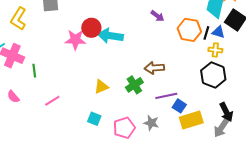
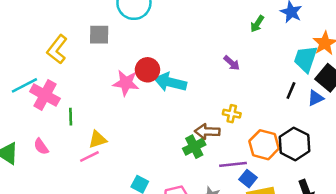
orange hexagon: (189, 30) -> (264, 145), moved
blue triangle: (218, 32) -> (316, 98), moved, turned -48
yellow cross: (215, 50) -> (232, 114), moved
brown arrow: (154, 68) -> (207, 131), moved
yellow triangle: (101, 87) -> (97, 139), moved

